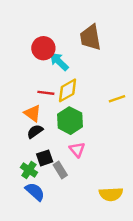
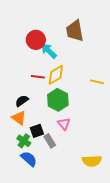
yellow line: (117, 99) -> (97, 82), turned 32
orange triangle: (33, 113) -> (19, 118), moved
black semicircle: (35, 131) -> (22, 101), moved

